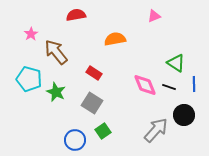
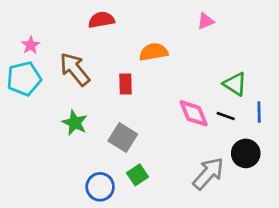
pink star: (31, 34) -> (31, 45), moved
red rectangle: (94, 73) -> (125, 84), moved, turned 56
cyan pentagon: (29, 79) -> (24, 79), moved, turned -30

